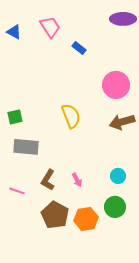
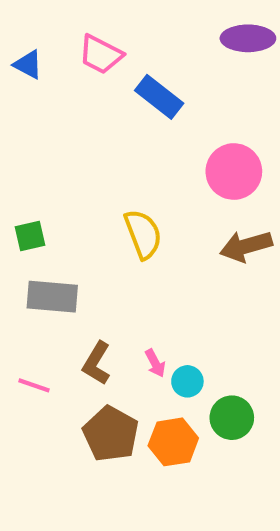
pink trapezoid: (50, 27) -> (101, 54), turned 150
blue rectangle: (79, 48) -> (159, 97), size x1.6
cyan circle: (118, 176) -> (187, 381), moved

